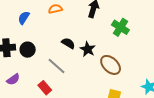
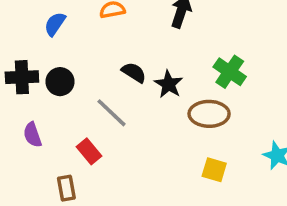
green cross: (120, 27) -> (230, 72), moved
brown ellipse: (111, 65) -> (209, 114), turned -45
purple semicircle: (13, 79) -> (32, 135), turned 104

